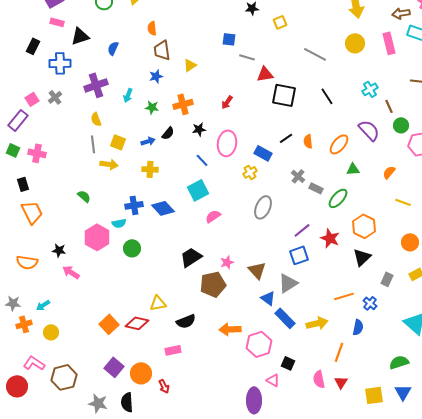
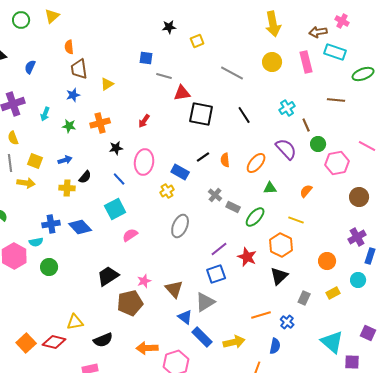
black semicircle: (168, 133) -> (85, 177), moved
yellow line: (403, 202) -> (296, 220), moved

